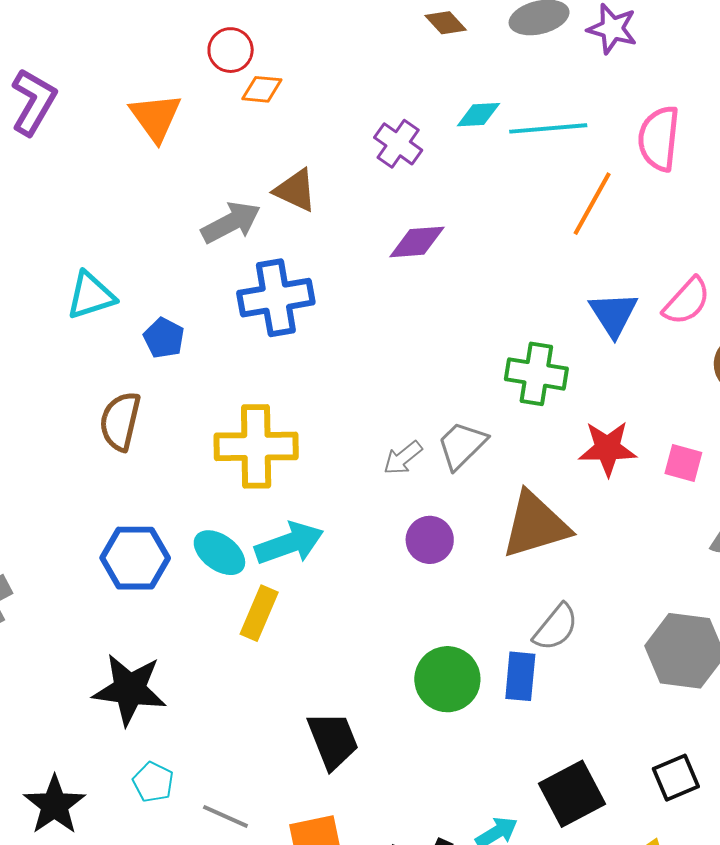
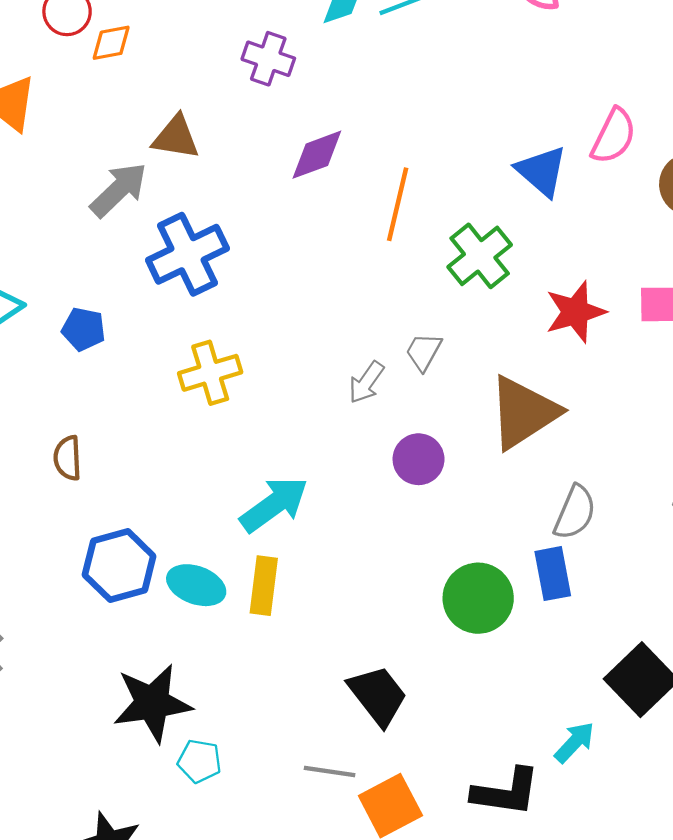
orange line: (592, 204) -> (398, 204), moved
green cross: (536, 374) -> (480, 256), turned -32
brown semicircle: (120, 421) -> (68, 458), moved, size x0.7
gray trapezoid: (462, 445) -> (424, 352), size x0.7
yellow cross: (256, 446) -> (210, 373), moved, size x0.7
cyan ellipse: (219, 553) -> (196, 585), moved
cyan pentagon: (153, 782) -> (199, 761), moved
gray line: (225, 816) -> (330, 771), moved

